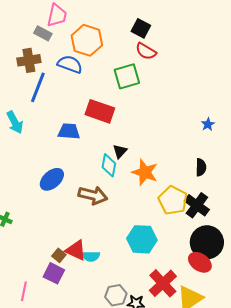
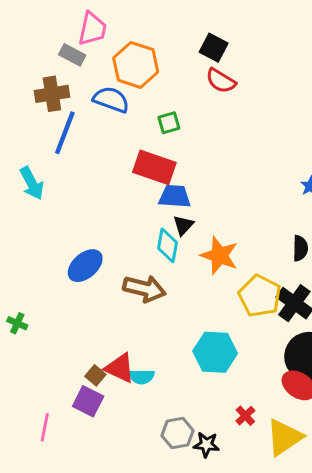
green square: (127, 76) -> (169, 123), moved, size x0.6
blue trapezoid: (69, 131) -> (175, 196), moved
red cross: (163, 283) -> (245, 416), size x0.5

